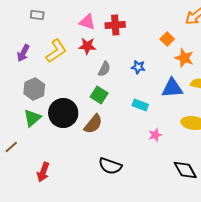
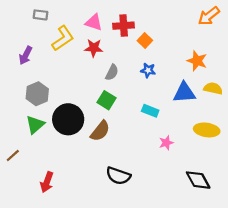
orange square: (167, 39) -> (145, 40), moved
yellow L-shape: (56, 51) -> (63, 38), moved

